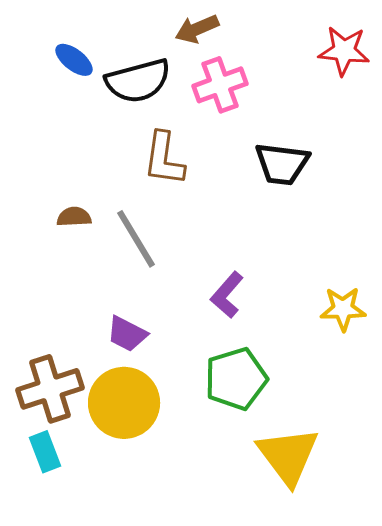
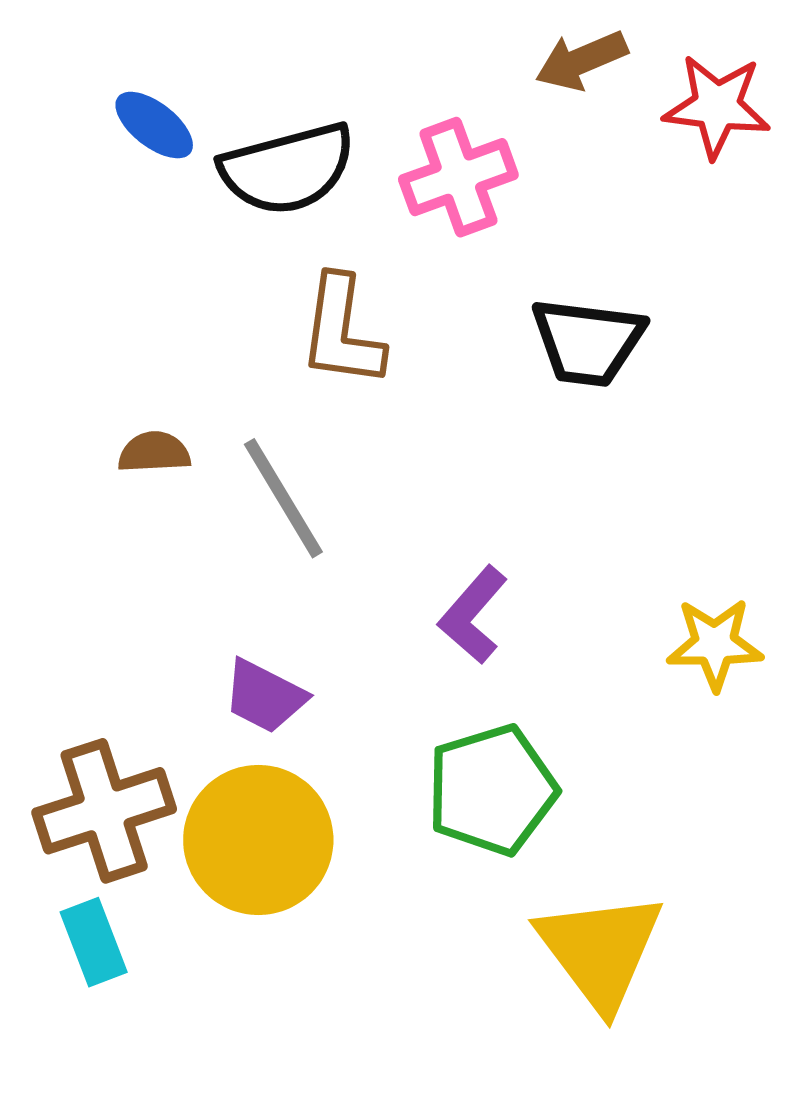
brown arrow: (197, 29) -> (581, 60), moved

